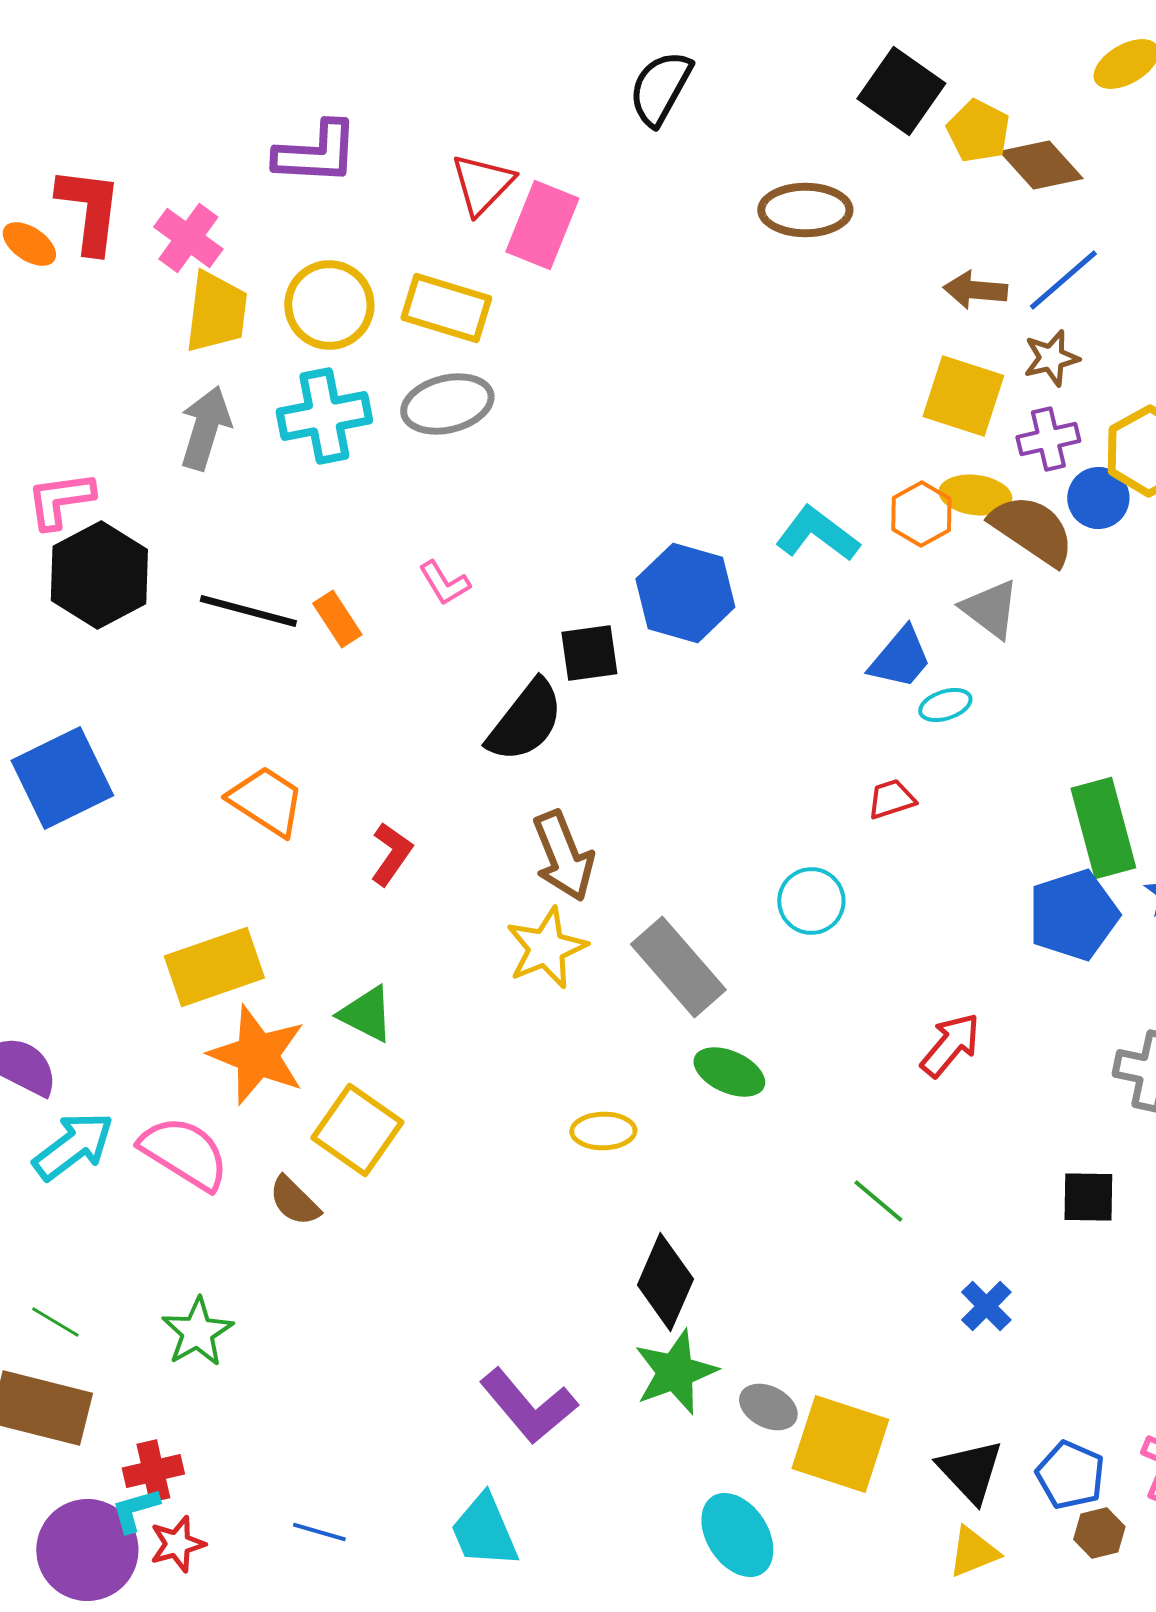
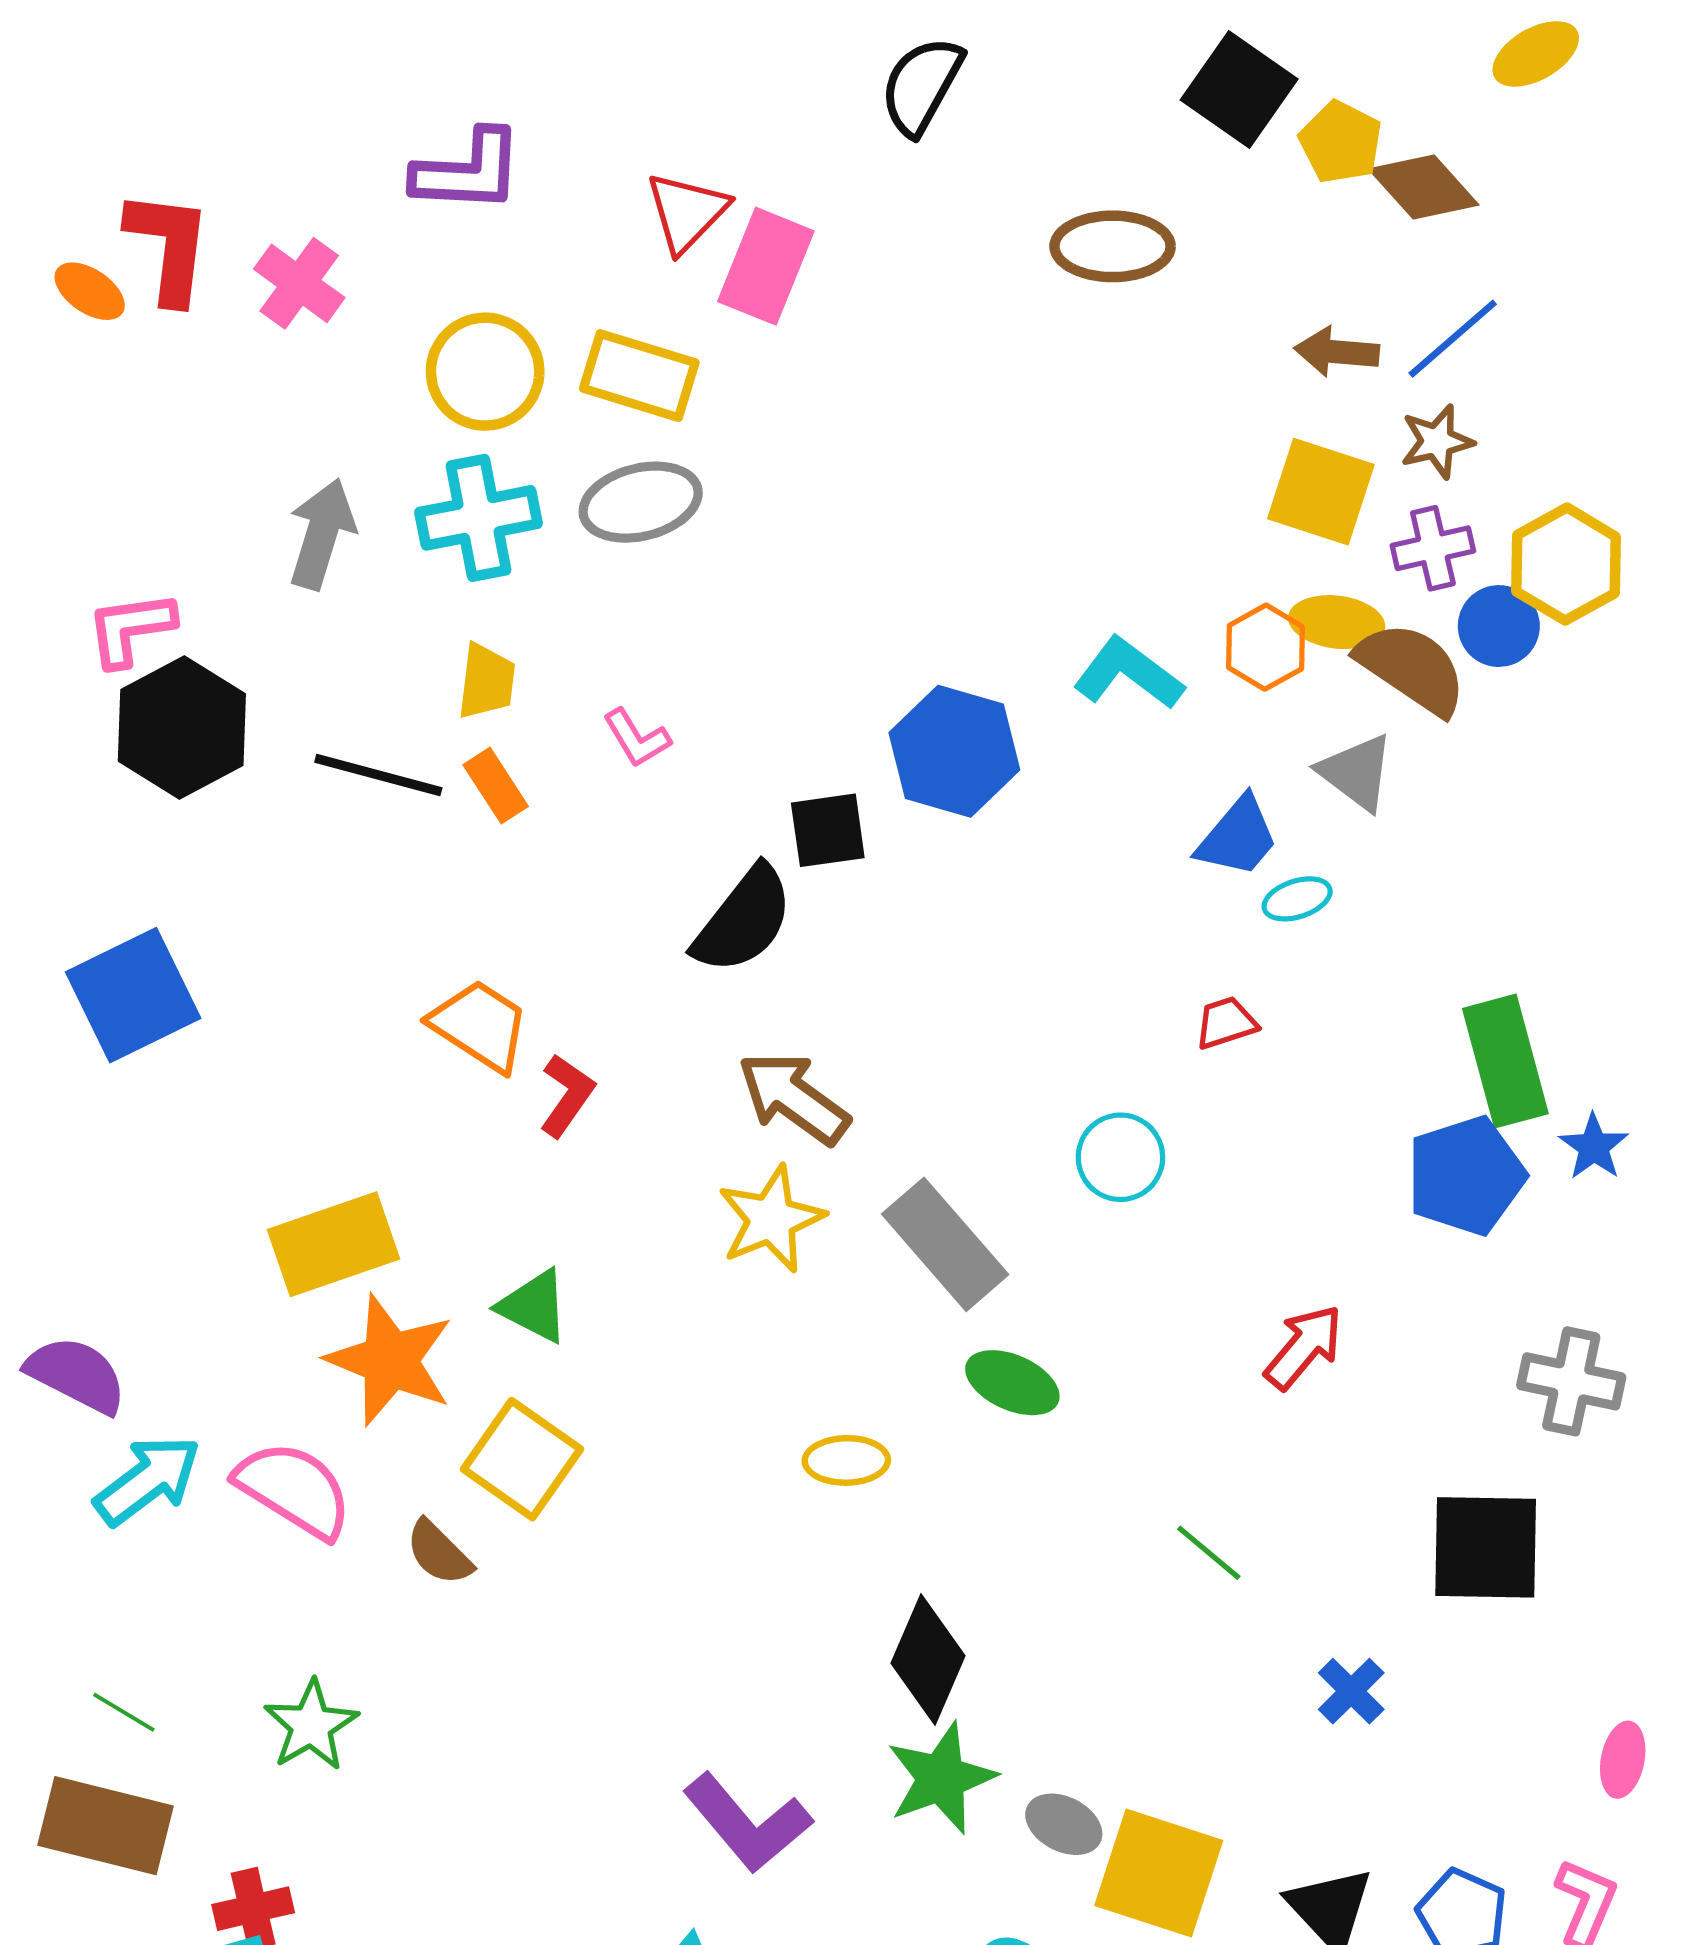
yellow trapezoid: (216, 312) -> (486, 681), moved, size x0.7
orange trapezoid: (266, 801) -> (480, 1025), moved
brown arrow: (563, 856) -> (794, 1098), turned 148
black square: (1088, 1197) -> (1486, 1547), size x1.6

